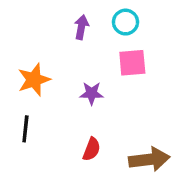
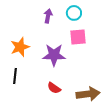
purple star: (92, 93) -> (54, 55), size x1.6
red semicircle: (92, 149) -> (54, 88), turned 104

